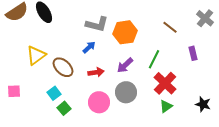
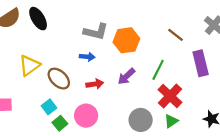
blue arrow: (89, 47) -> (87, 57), turned 48
purple rectangle: (193, 53) -> (201, 63), size x1.6
gray circle: (126, 92) -> (141, 120), moved
pink circle: (99, 102) -> (86, 116), moved

